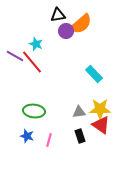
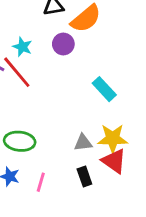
purple circle: (66, 31) -> (63, 44), moved

